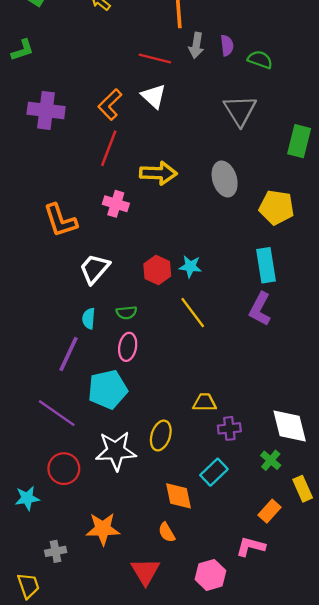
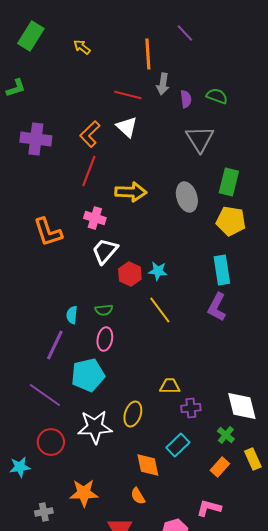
purple semicircle: (227, 45) -> (186, 99), moved
green rectangle: (299, 141) -> (229, 182), moved
white trapezoid: (95, 269) -> (105, 251), moved
orange rectangle: (270, 511) -> (220, 467), moved

